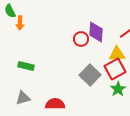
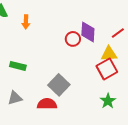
orange arrow: (20, 23) -> (26, 22), moved
gray square: (90, 75) -> (59, 85), moved
green star: (118, 89) -> (108, 101), moved

